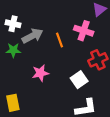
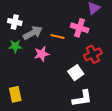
orange line: (59, 40) -> (58, 37), turned -56
pink star: (40, 73) -> (42, 54), moved

